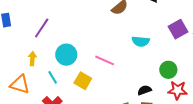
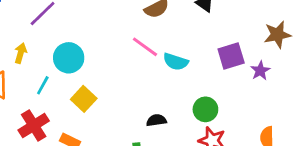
pink line: (105, 60) -> (145, 47), moved
cyan line: (53, 77) -> (43, 85), turned 48
black semicircle: (144, 90) -> (156, 120), moved

